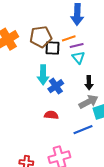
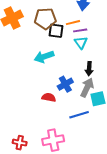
cyan arrow: (43, 75) -> (44, 57), turned 66
blue cross: (56, 86) -> (65, 84), moved
gray arrow: (89, 102) -> (87, 87), turned -42

